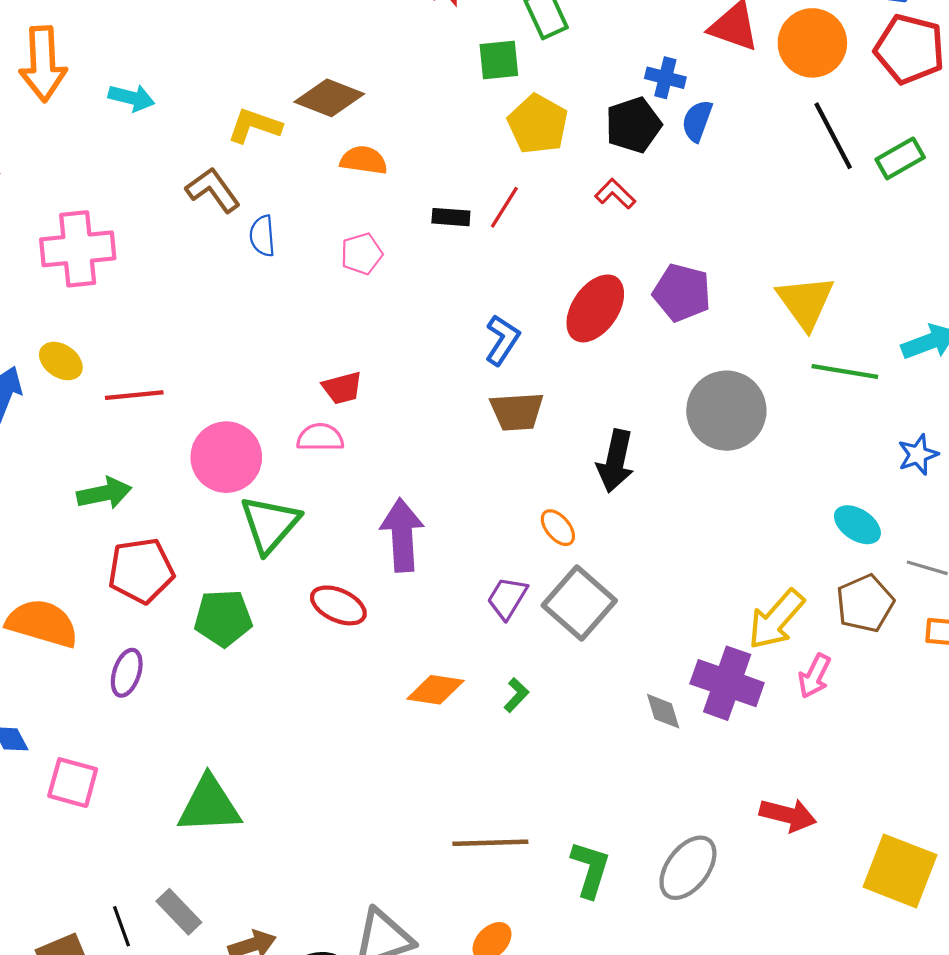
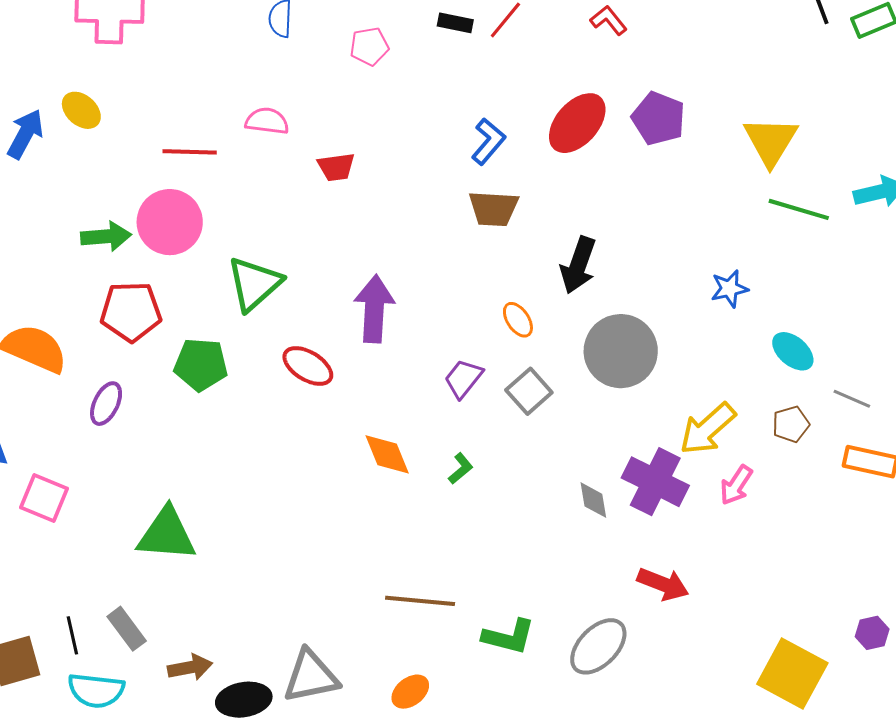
red line: (134, 395) -> (190, 152), moved
gray circle: (726, 411) -> (621, 351), moved
pink semicircle: (320, 437) -> (267, 121), moved
blue star: (918, 455) -> (729, 289), moved
pink circle: (226, 457) -> (170, 222), moved
gray square: (579, 603) -> (529, 391), size x0.7
brown pentagon: (865, 603) -> (791, 424), size x0.7
orange diamond: (435, 690) -> (387, 454), turned 52
red arrow: (788, 815) -> (663, 584), moved
green L-shape: (590, 869) -> (509, 637), turned 80

